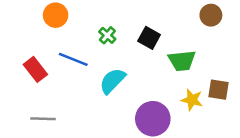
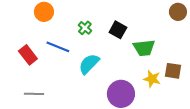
brown circle: (211, 15) -> (178, 12), moved

